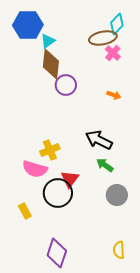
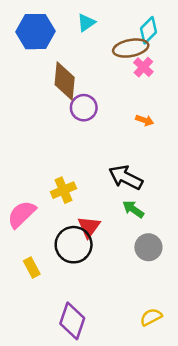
cyan triangle: (48, 41) -> (86, 23), moved
pink semicircle: (35, 169) -> (22, 214), moved, turned 120
yellow semicircle: (119, 250) -> (151, 317), turned 66

